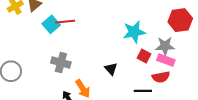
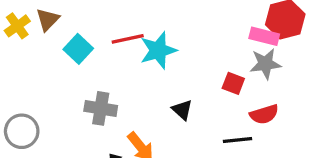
red line: (65, 22) -> (128, 39), moved
cyan star: (134, 32) -> (158, 50), moved
pink rectangle: (166, 60) -> (264, 36), moved

